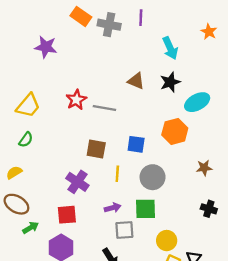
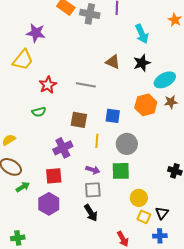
red star: (76, 100) -> (48, 85), moved
yellow trapezoid: (28, 106) -> (23, 60), moved
green semicircle: (26, 140) -> (39, 112), moved, turned 40
brown star: (204, 168) -> (171, 102), moved
purple cross: (77, 182) -> (63, 148), turned 30
purple arrow: (113, 208) -> (93, 170), turned 32
gray square: (124, 230) -> (93, 190), moved

